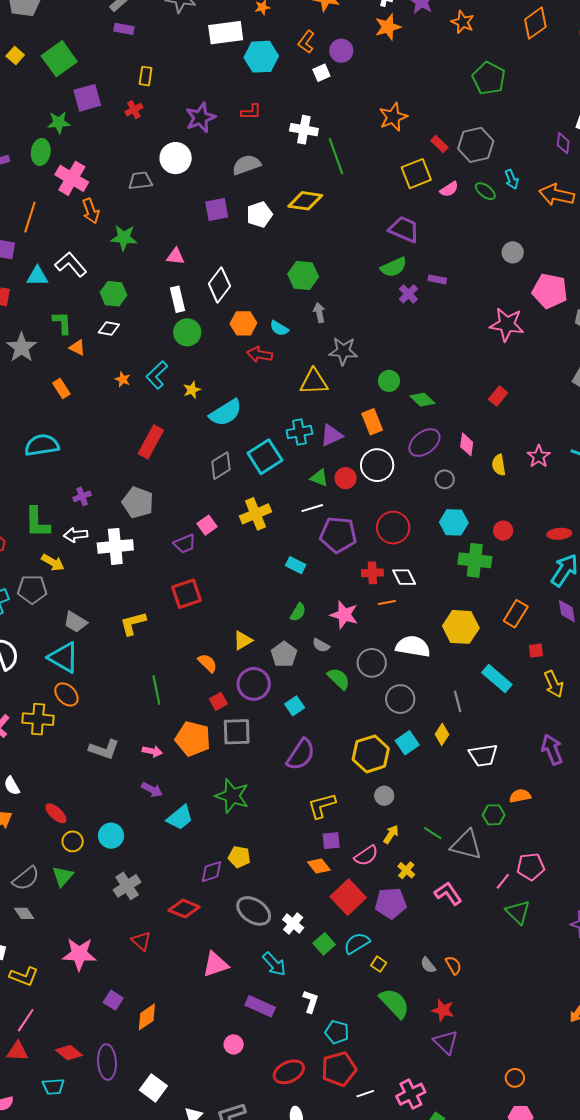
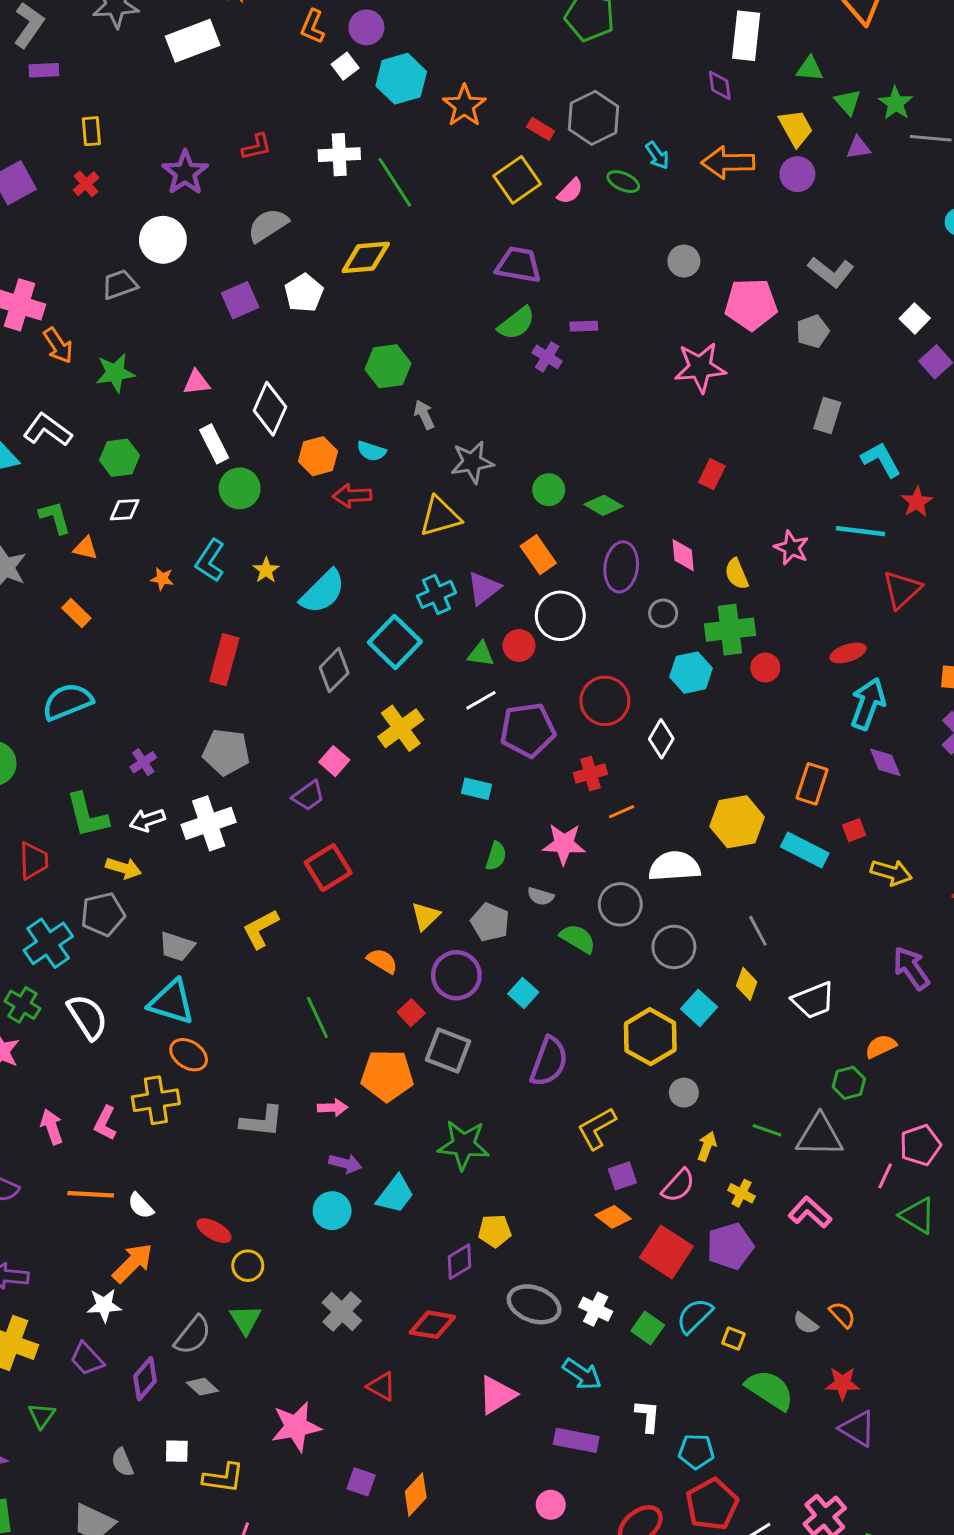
cyan hexagon: (261, 57) -> (401, 79), moved
purple ellipse: (424, 443) -> (621, 567), turned -32
green cross: (475, 560) -> (730, 630), moved
white diamond: (404, 577) -> (661, 739), moved, turned 70
cyan rectangle: (497, 679) -> (805, 850), moved
yellow arrow: (554, 684) -> (891, 872), turned -36
gray square: (237, 732) -> (448, 1050), turned 36
cyan circle: (111, 836) -> (332, 1211), moved

